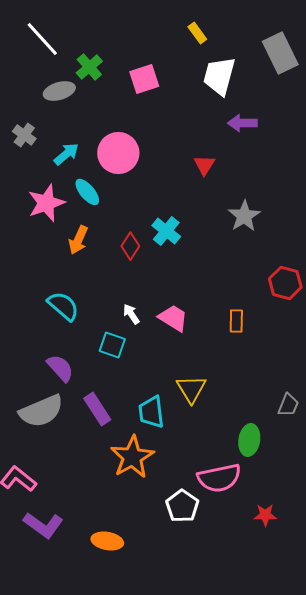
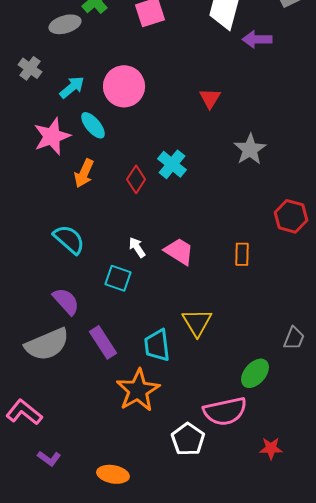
purple arrow: (242, 123) -> (257, 39), moved
green ellipse: (249, 440) -> (255, 373), turned 32
purple L-shape: (43, 525) -> (49, 458), size x0.6

